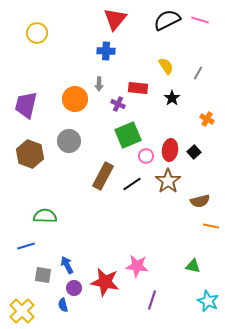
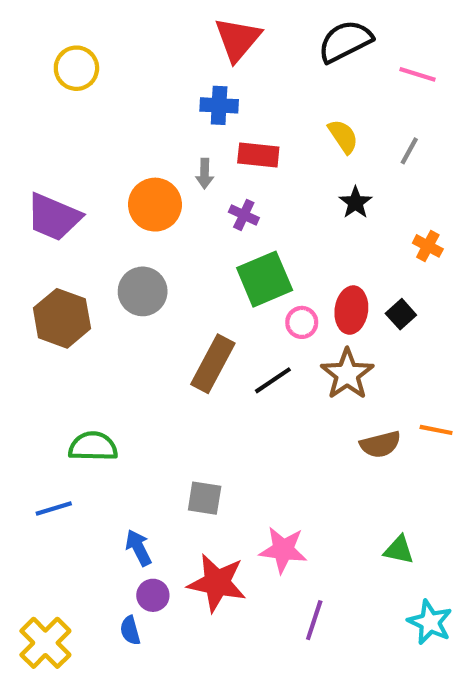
pink line: (200, 20) -> (418, 74), moved
red rectangle: (138, 88) -> (258, 155), moved
purple trapezoid: (26, 105) -> (54, 217), turned -80
brown semicircle: (200, 201) -> (380, 444), moved
orange line: (211, 226) -> (436, 430), moved
gray square: (43, 275) -> (205, 498), moved

